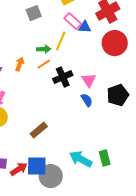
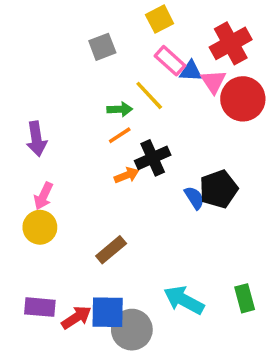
yellow line: (61, 41) -> (149, 95), turned -66
orange arrow: (20, 64) -> (127, 175), moved, turned 48
pink triangle: (89, 80) -> (213, 82), moved
black pentagon: (118, 95) -> (219, 189), moved
green rectangle: (105, 158) -> (245, 298), moved

